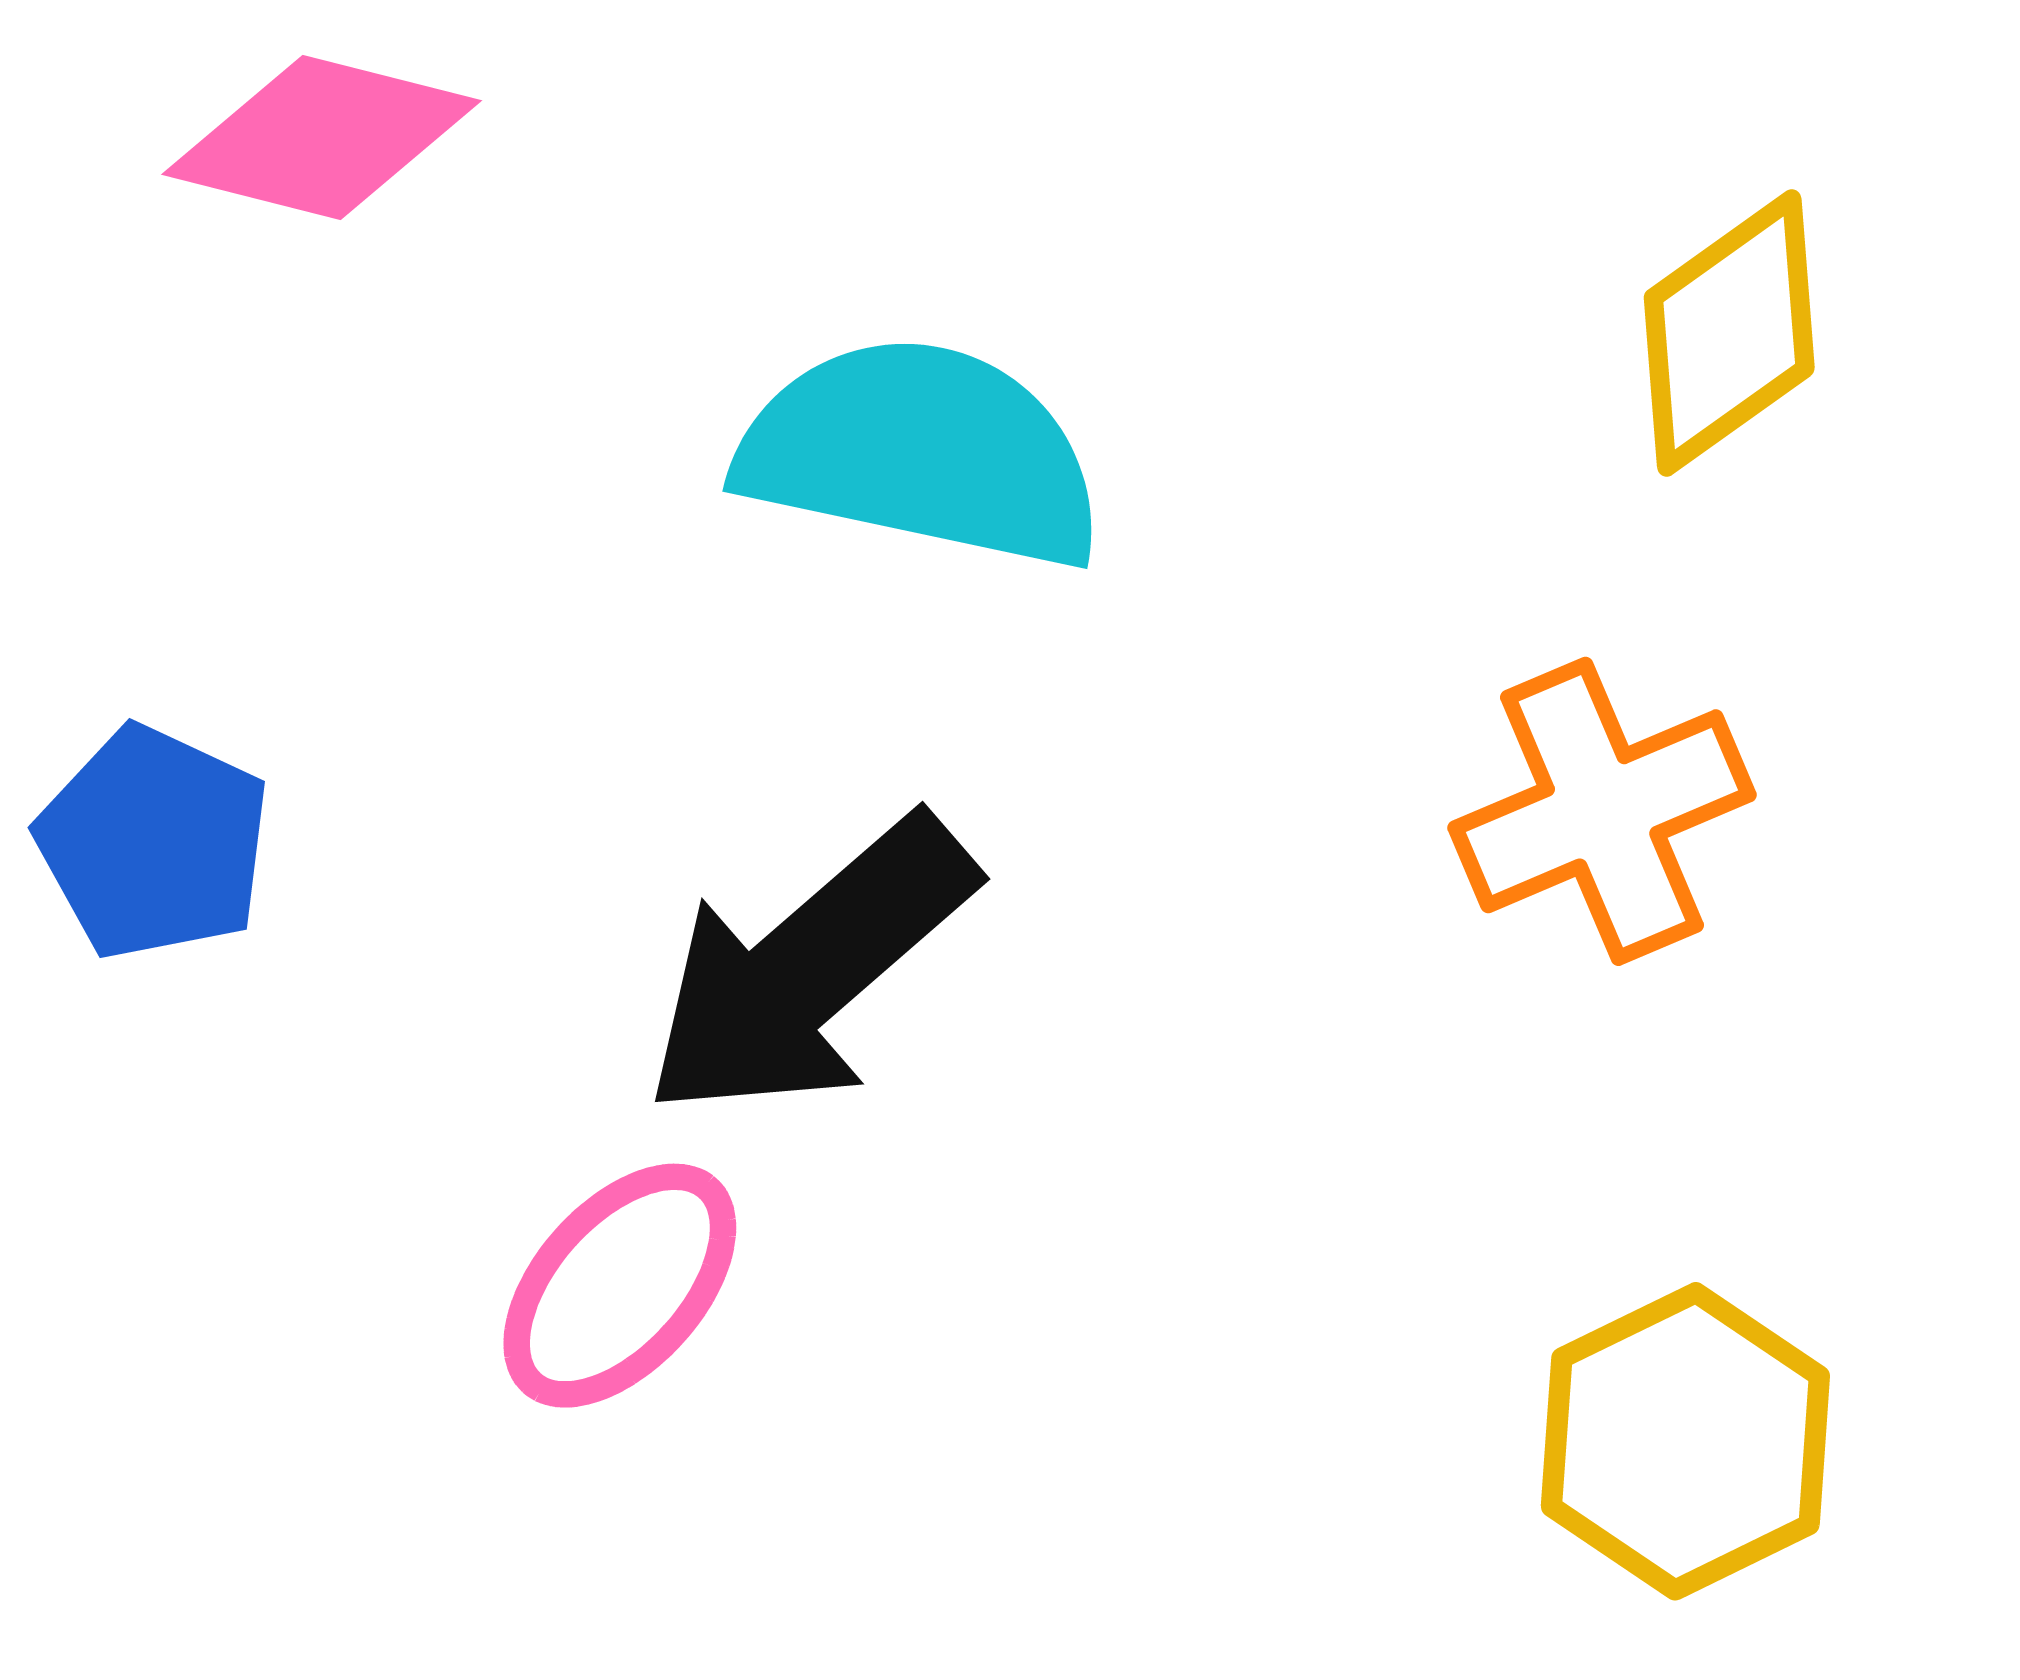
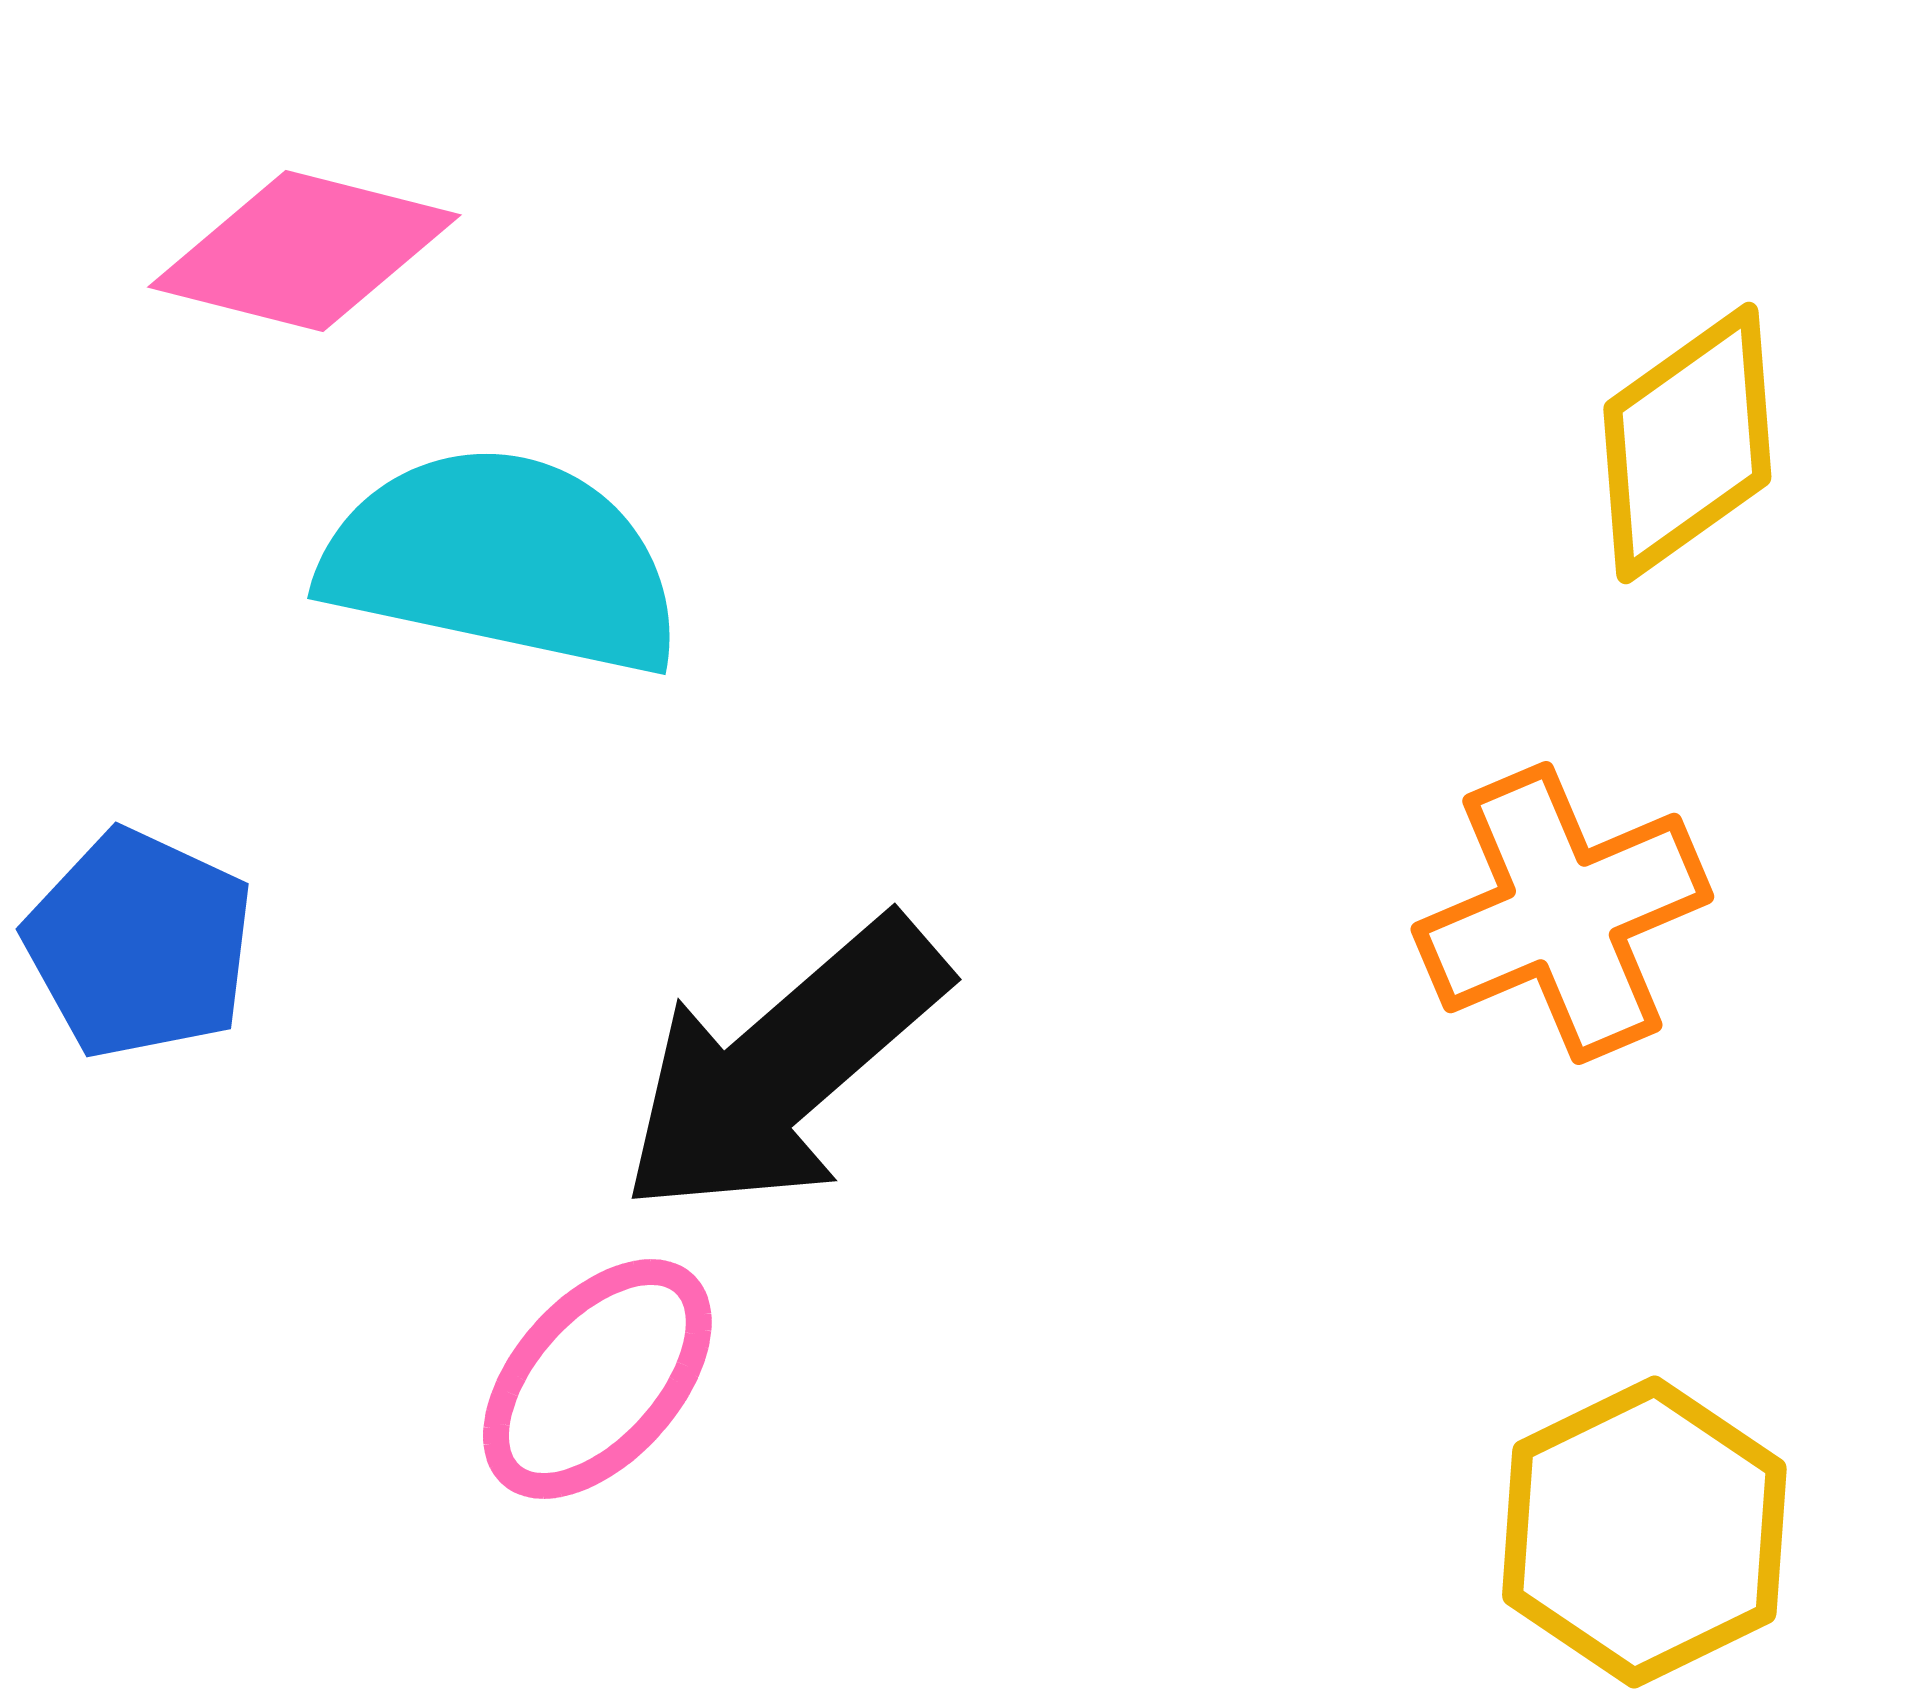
cyan semicircle: (921, 453) -> (502, 561), moved

